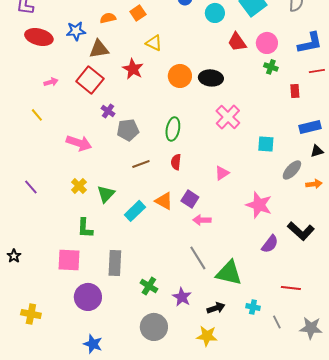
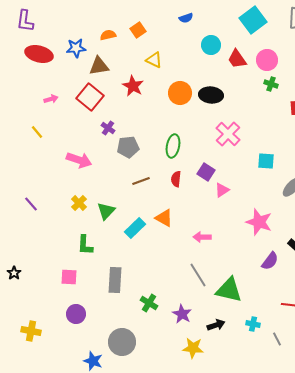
cyan circle: (215, 13) -> (211, 45), moved
purple square: (190, 199) -> (206, 172), moved
pink square: (69, 260) -> (69, 277), size x0.7
purple circle: (88, 297) -> (76, 314), moved, size x0.7
gray circle: (154, 327) -> (122, 342), moved
yellow star: (207, 336) -> (193, 348), moved

